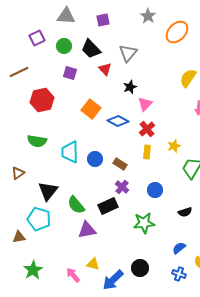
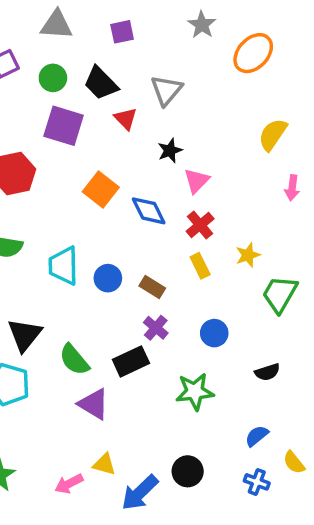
purple square: (70, 73) -> (64, 126), size x1.6
blue diamond: (118, 121) -> (149, 211), turned 35
yellow rectangle: (147, 152) -> (200, 266), turned -32
purple triangle: (87, 230) -> (94, 404), turned 42
pink arrow: (73, 275) -> (69, 484), turned -77

